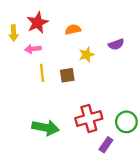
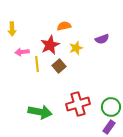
red star: (37, 23) -> (50, 45), moved
pink arrow: (33, 49) -> (22, 52), moved
brown square: (67, 75) -> (59, 66), turned -32
purple rectangle: (106, 145) -> (109, 127), moved

